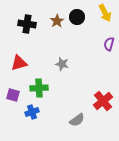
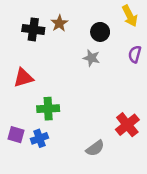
black circle: (77, 17) -> (100, 32), moved
brown star: (57, 21) -> (59, 23), moved
gray star: (62, 64) -> (91, 58), moved
purple square: (13, 95) -> (16, 135), moved

